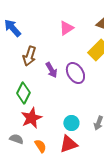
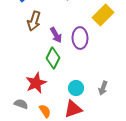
purple ellipse: (75, 73) -> (80, 38), turned 30
green diamond: (23, 93) -> (53, 58), moved

